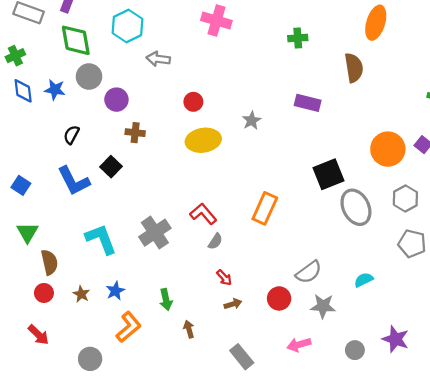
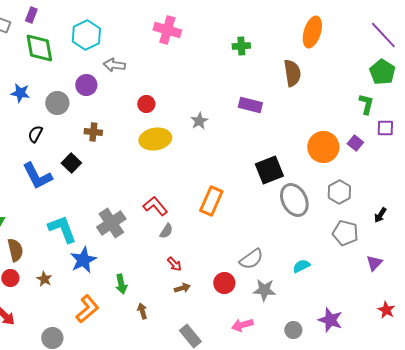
gray circle: (89, 77) -> (57, 103), moved
purple circle: (116, 100) -> (86, 85), moved
blue star: (115, 291) -> (83, 260), moved, size x1.5

